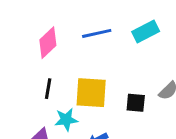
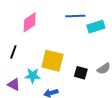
blue line: (97, 33) -> (75, 16), moved
black line: (48, 89) -> (13, 52), moved

